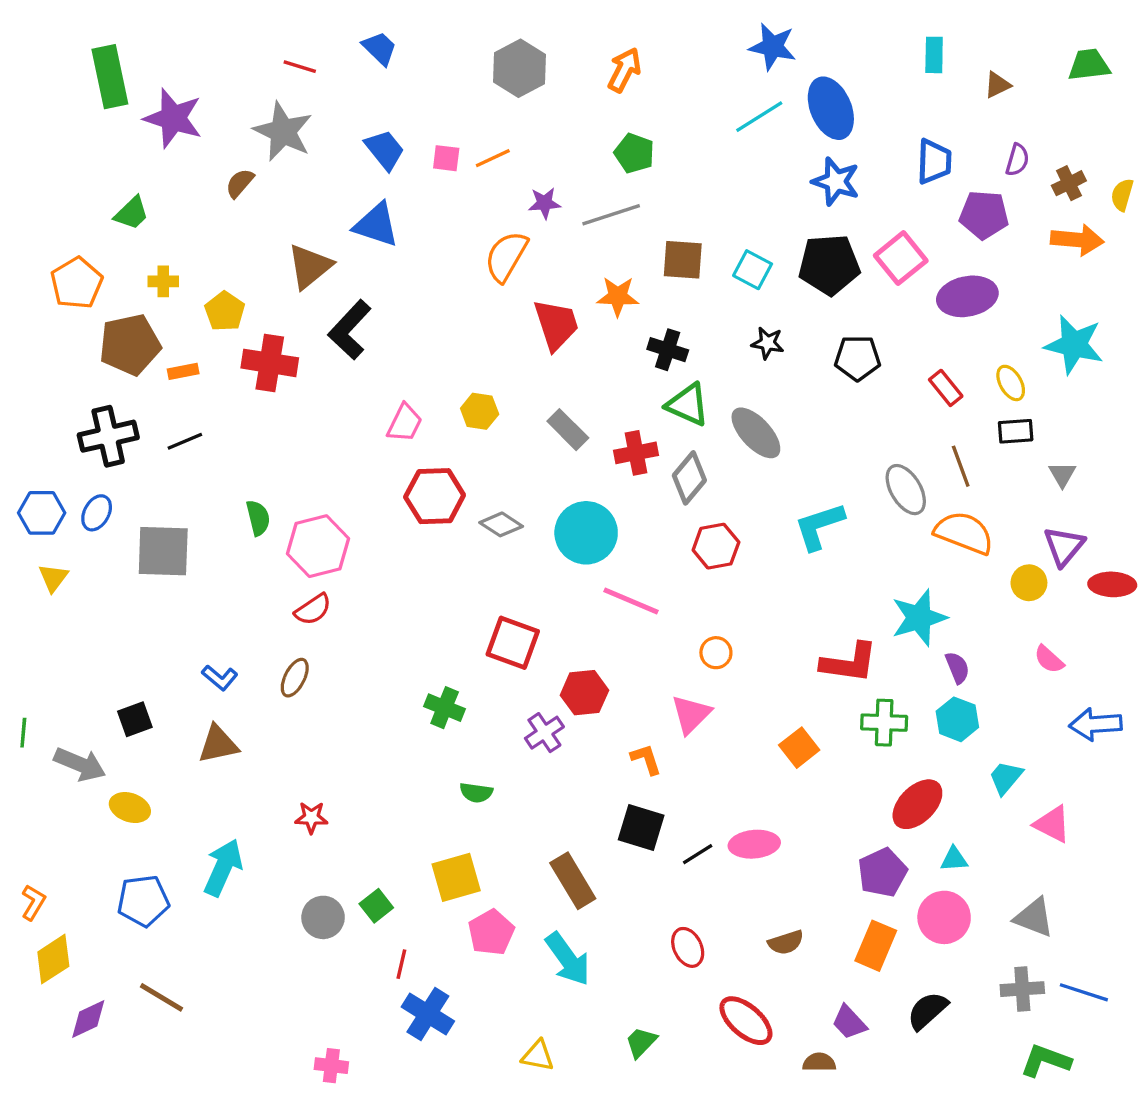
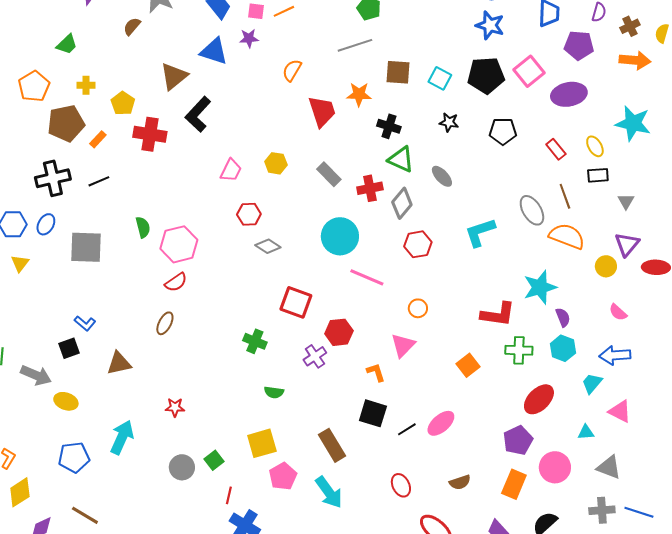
purple star: (544, 203) -> (249, 38), moved
orange semicircle: (506, 256) -> (292, 70), size x0.7
orange rectangle: (183, 371) -> (98, 139), turned -36
gray ellipse: (756, 433) -> (442, 176), size x0.7
red hexagon: (435, 496) -> (249, 214), size x0.7
gray diamond: (501, 524) -> (268, 246), moved
blue L-shape: (220, 678) -> (85, 323), moved
blue arrow: (1096, 724) -> (615, 355), moved
pink ellipse: (754, 844) -> (441, 423), turned -36
cyan triangle: (954, 859) -> (586, 432), moved

